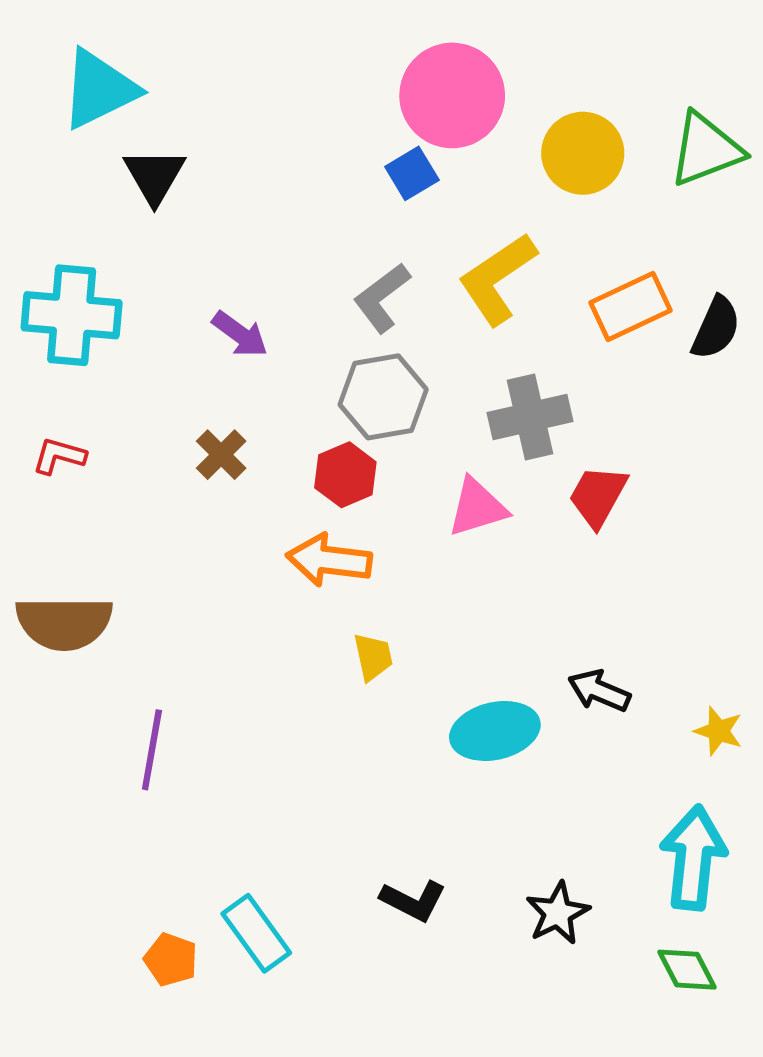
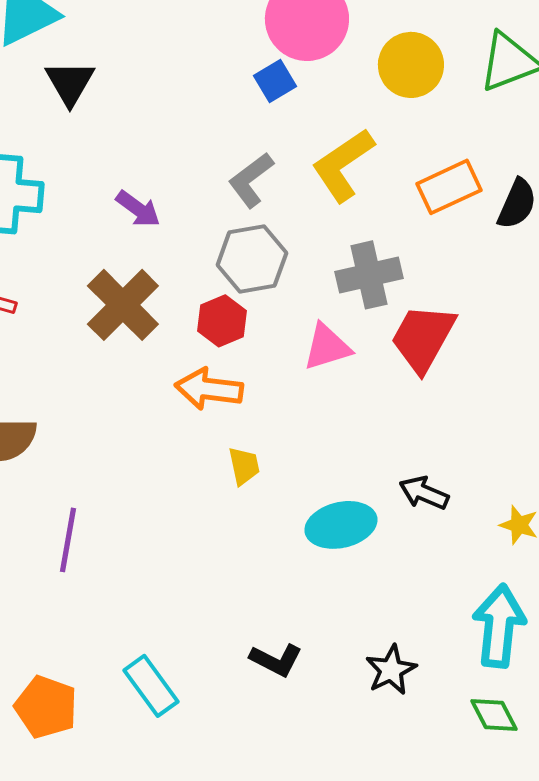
brown cross: (221, 455) -> (123, 305), size x1.8
red trapezoid: (598, 496) -> (423, 338), size x1.4
orange pentagon: (171, 960) -> (46, 707), moved, size x1.5

